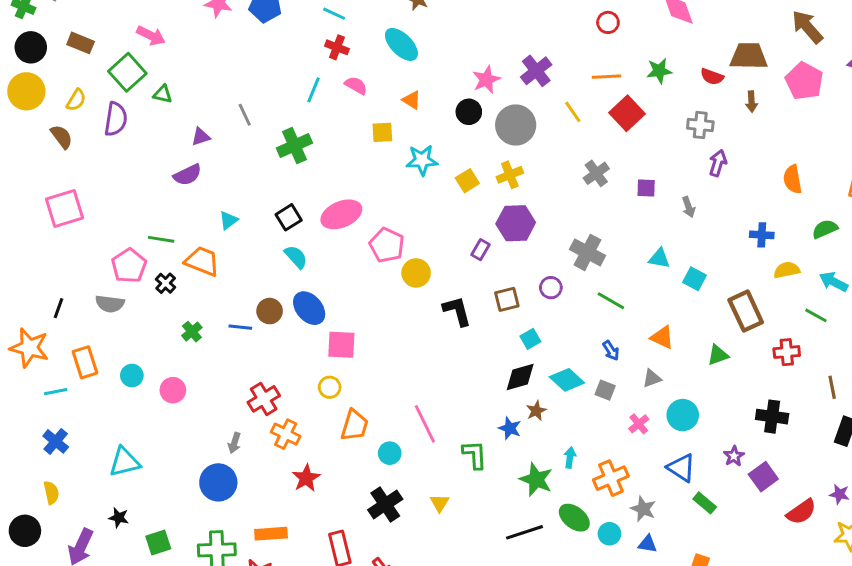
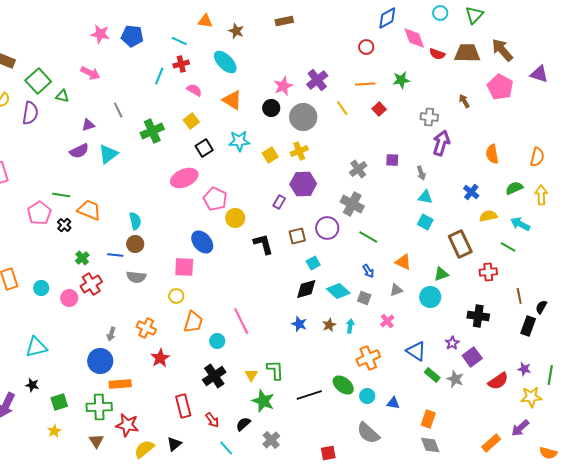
pink arrow: (151, 36) -> (90, 73), moved
red cross: (337, 47) -> (181, 64), turned -35
brown trapezoid: (749, 56) -> (467, 53), moved
red semicircle: (712, 77) -> (437, 54), moved
cyan line: (314, 90) -> (159, 76), moved
orange triangle: (412, 100) -> (232, 100), size x1.5
brown arrow: (752, 102) -> (464, 101), turned 152
red square: (627, 113) -> (379, 109), size x0.6
yellow square: (382, 132) -> (191, 121), moved, turned -35
purple arrow: (718, 163) -> (441, 143), size x1.4
gray cross: (596, 173) -> (358, 169), moved
black square: (289, 217) -> (204, 148), moved
cyan triangle: (229, 220) -> (108, 154), moved, size x1.5
blue cross: (762, 235) -> (471, 192), turned 35
cyan semicircle: (296, 257) -> (135, 221), moved, turned 30
cyan triangle: (659, 258) -> (425, 197), moved
purple circle: (551, 288) -> (327, 228), size x1.5
gray semicircle: (110, 304) -> (136, 277), moved
blue ellipse: (309, 308) -> (202, 242), moved
red cross: (264, 399) -> (91, 284), moved
brown star: (536, 411) -> (329, 325), moved
cyan circle: (683, 415) -> (430, 297), moved
green L-shape: (475, 455) -> (275, 370), moved
cyan arrow: (570, 458) -> (350, 326), moved
green star: (536, 480) -> (263, 401), moved
gray star: (643, 509) -> (455, 379), moved
orange rectangle: (271, 534) -> (120, 384), moved

